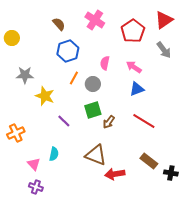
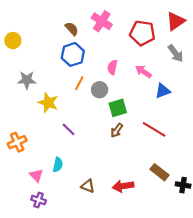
brown semicircle: (59, 24) -> (72, 29), moved
red pentagon: (133, 31) -> (142, 33), turned -30
blue triangle: (137, 89) -> (163, 91), moved
green square: (93, 110) -> (118, 108), moved
brown triangle: (96, 155) -> (88, 186), moved, size x0.6

